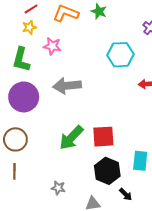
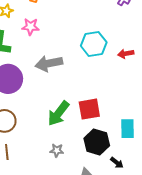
cyan hexagon: (121, 55) -> (94, 44), moved
gray star: (58, 188) -> (57, 150), moved

